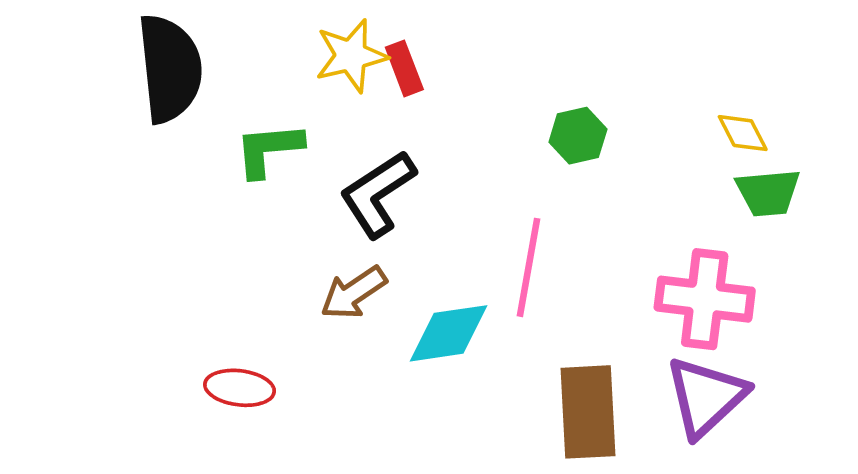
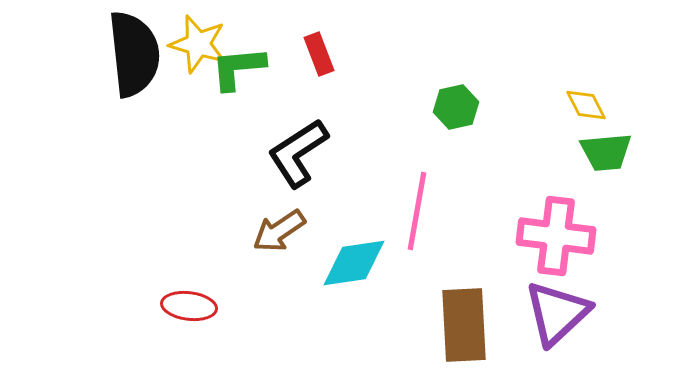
yellow star: (351, 56) -> (198, 44), moved, turned 30
green L-shape: (269, 150) -> (238, 68), moved

